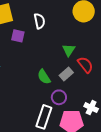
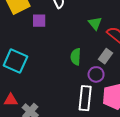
gray rectangle: (66, 74) -> (105, 56), moved
green semicircle: (44, 77) -> (76, 57), turned 49

